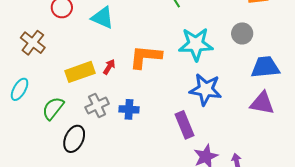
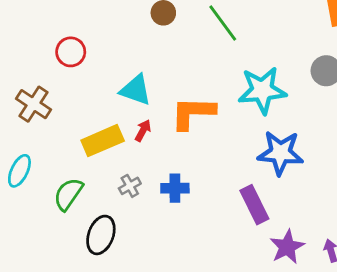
cyan triangle: (103, 18) -> (136, 90), moved
gray cross: (97, 105) -> (130, 186), size x0.7

